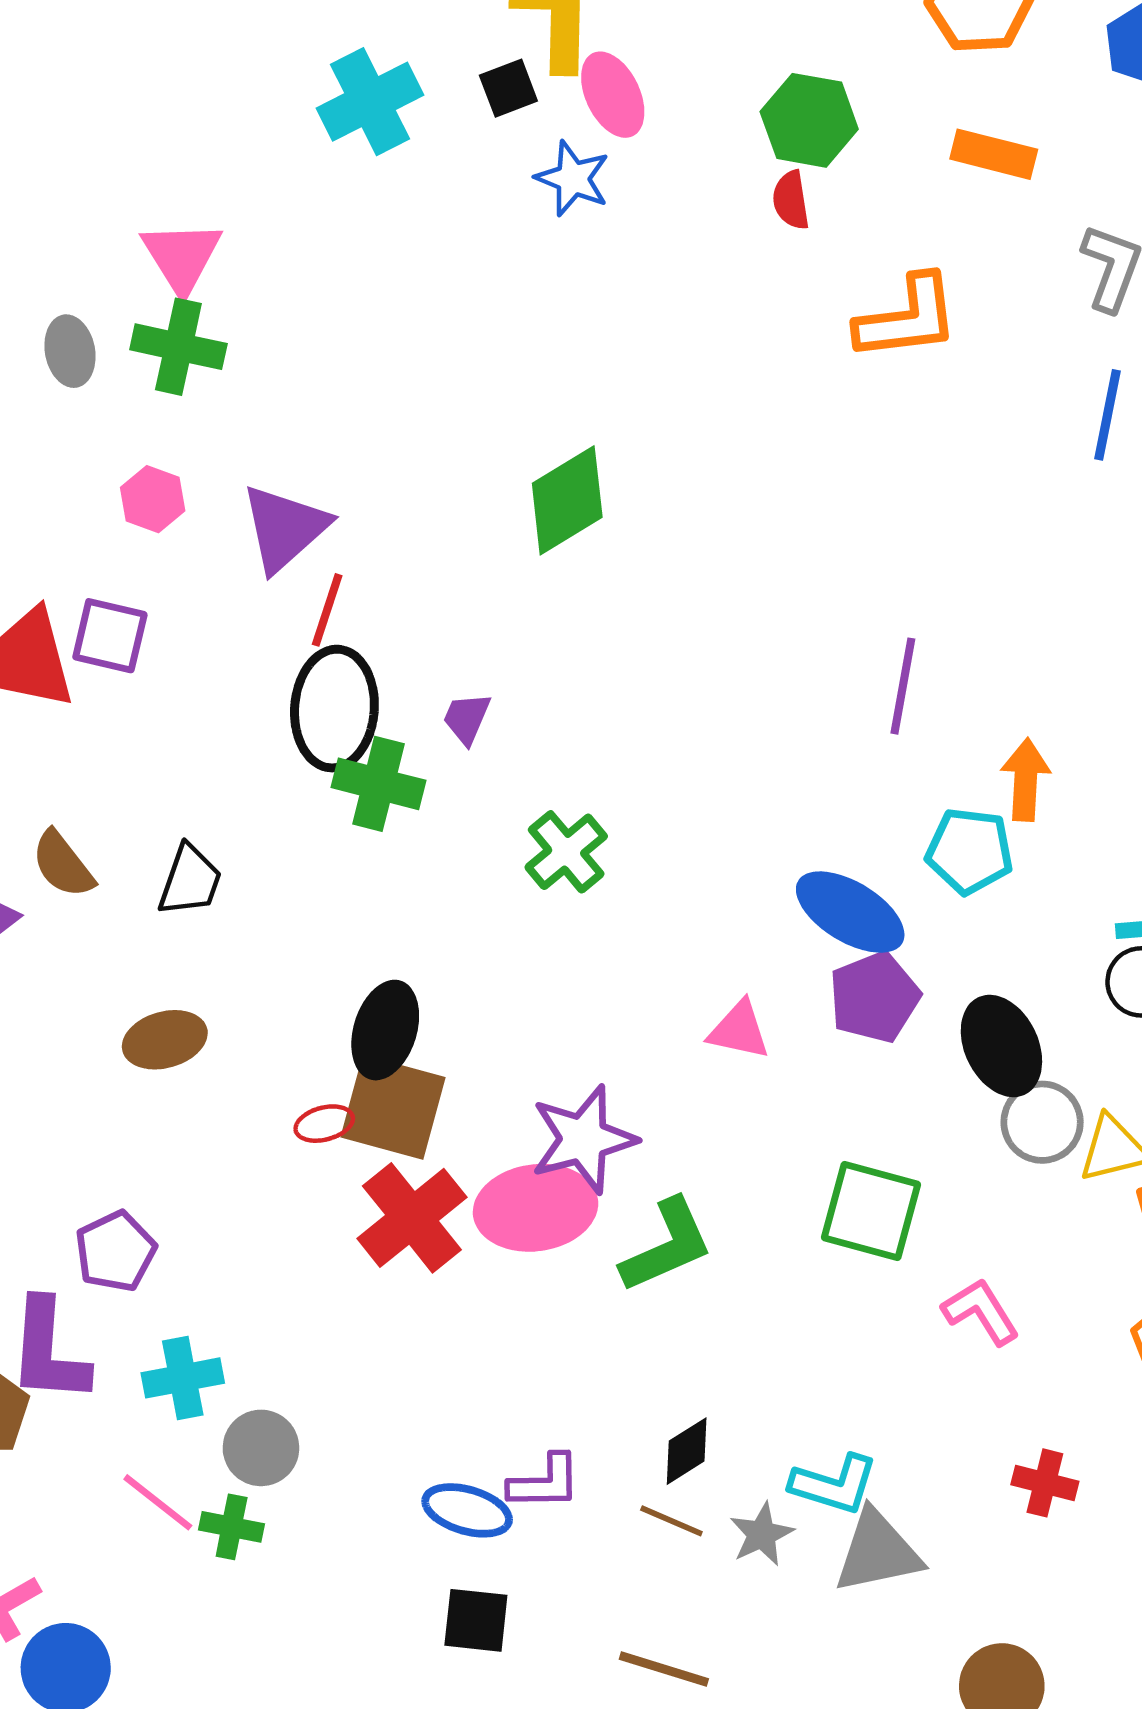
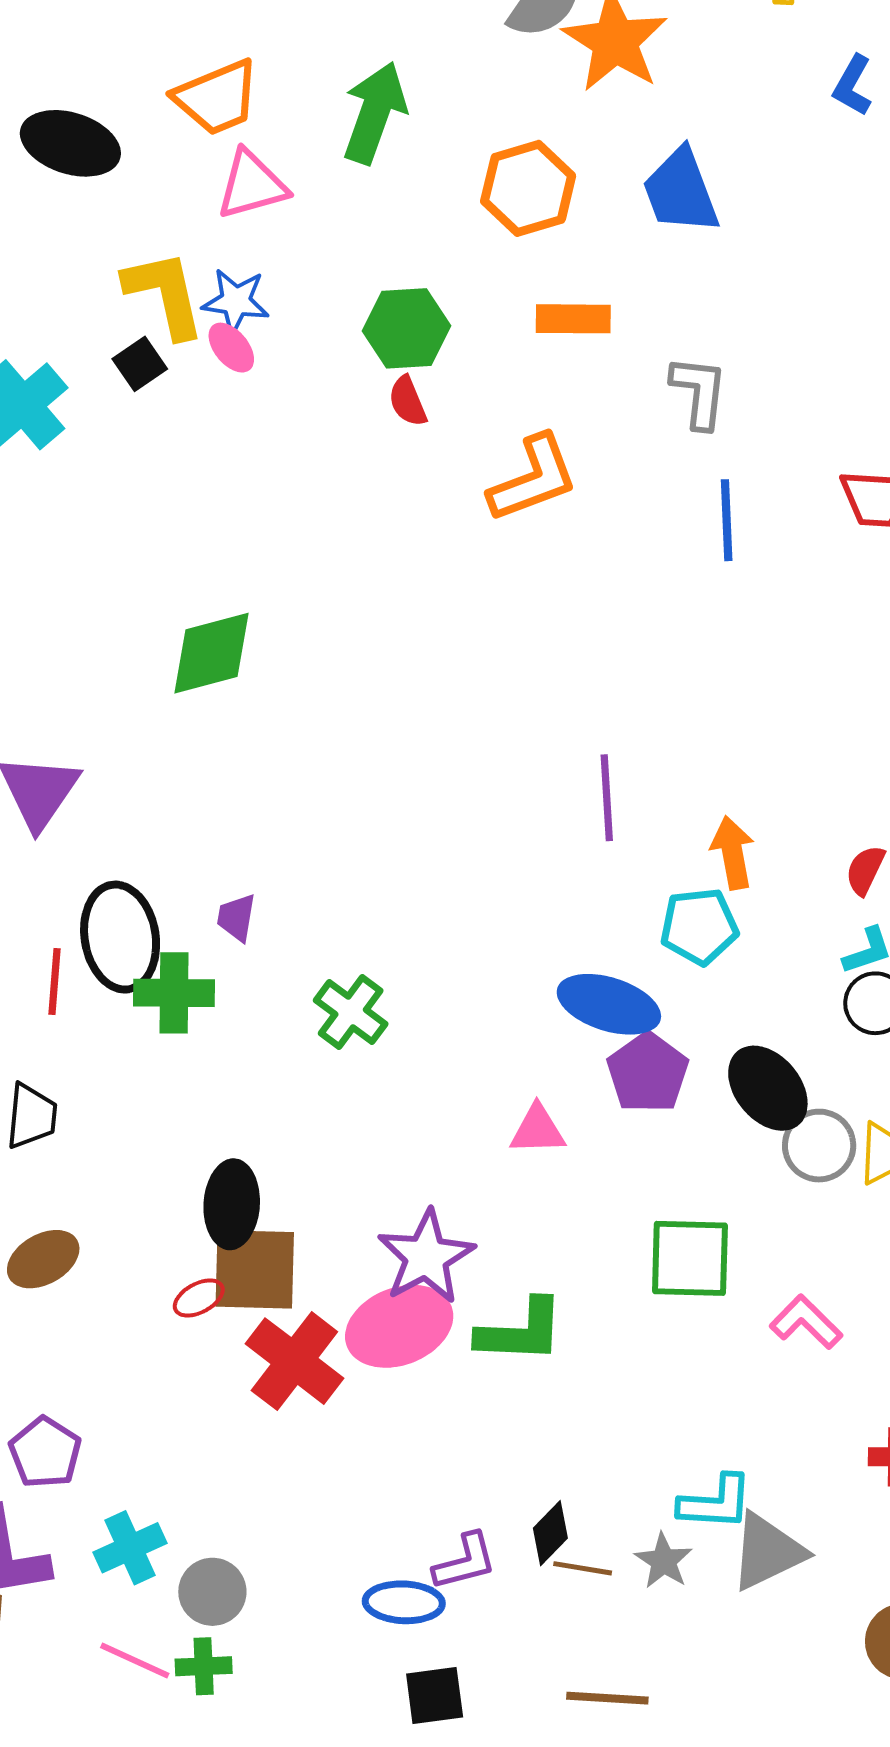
pink ellipse: (613, 95) -> (231, 348), size x0.7
blue star: (573, 178) -> (236, 301), moved
green diamond: (567, 500) -> (211, 653), moved, turned 30
red line: (327, 610) -> (55, 981), moved
green L-shape: (667, 1246) -> (521, 1331), turned 40
black diamond: (687, 1451) -> (550, 1533), moved

